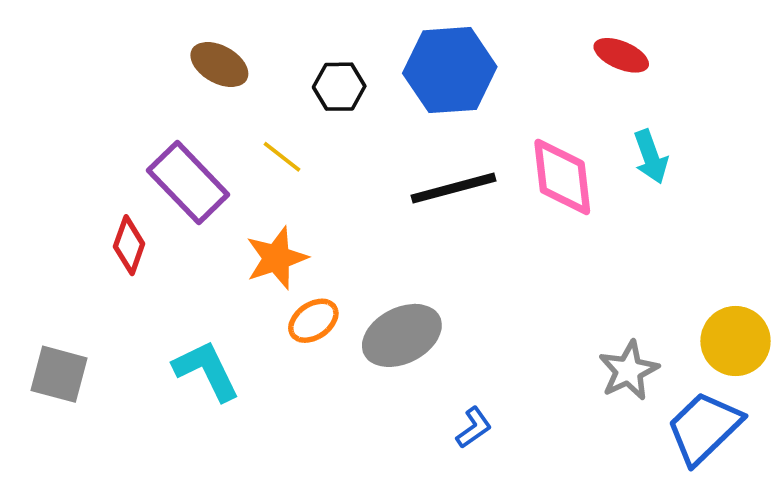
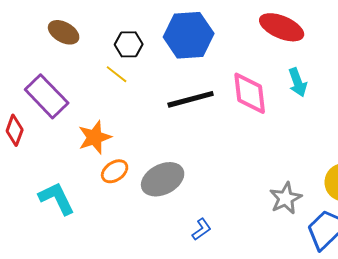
red ellipse: (621, 55) -> (282, 27), size x1.5
yellow line: (282, 157) -> (117, 74), moved

